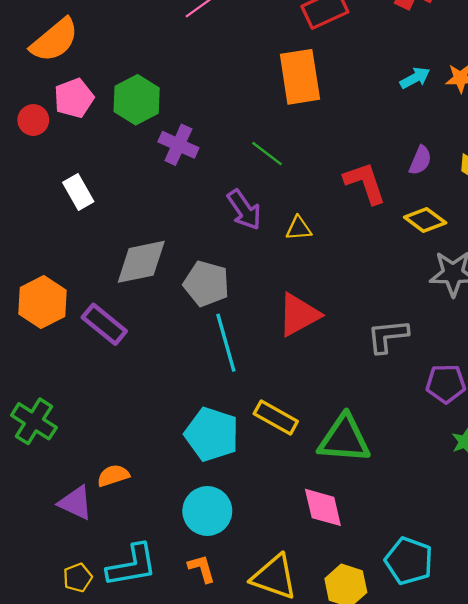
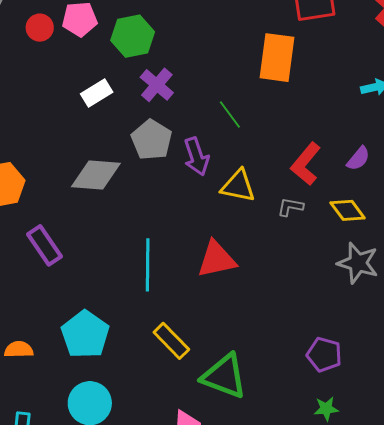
red L-shape: (365, 183) -> (306, 164), turned -138
white rectangle: (78, 192) -> (97, 93), moved, turned 72
yellow triangle: (299, 228) -> (238, 186), size x1.5
gray pentagon: (206, 284) -> (152, 140), moved
purple rectangle: (104, 324) -> (44, 245), moved
gray L-shape: (388, 336) -> (290, 207), moved, size x0.7
cyan pentagon: (212, 434) -> (85, 334), moved

